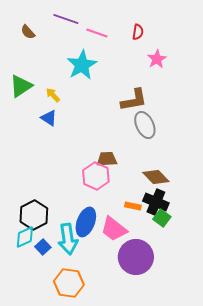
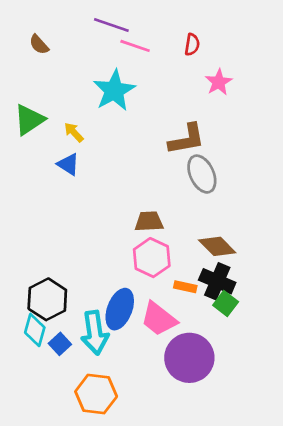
purple line: (66, 19) -> (111, 25), moved
pink hexagon: (96, 176) -> (152, 258), moved
cyan diamond: (25, 237) -> (35, 330), turned -50

